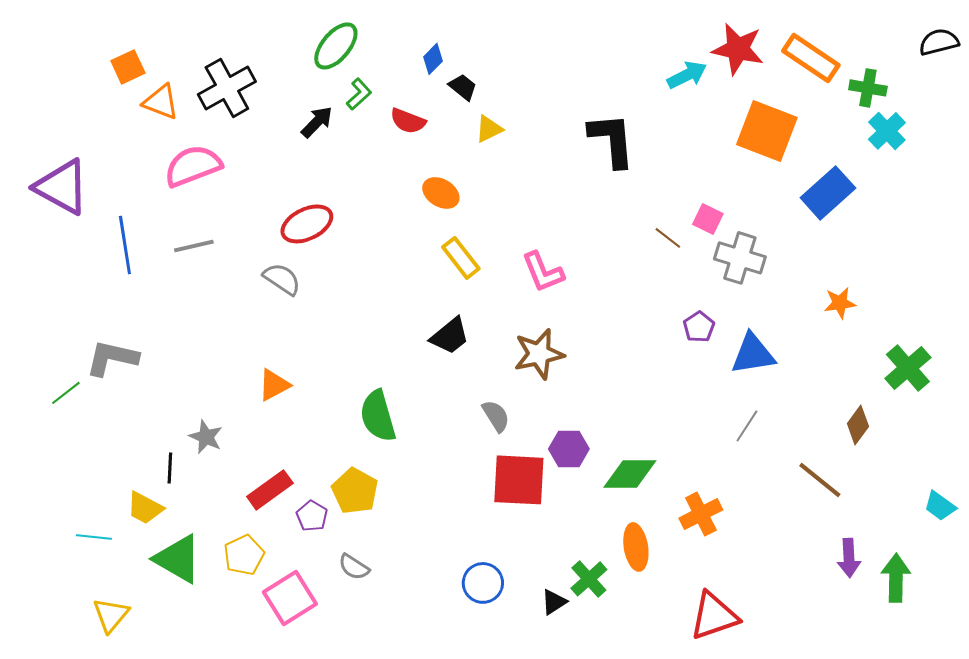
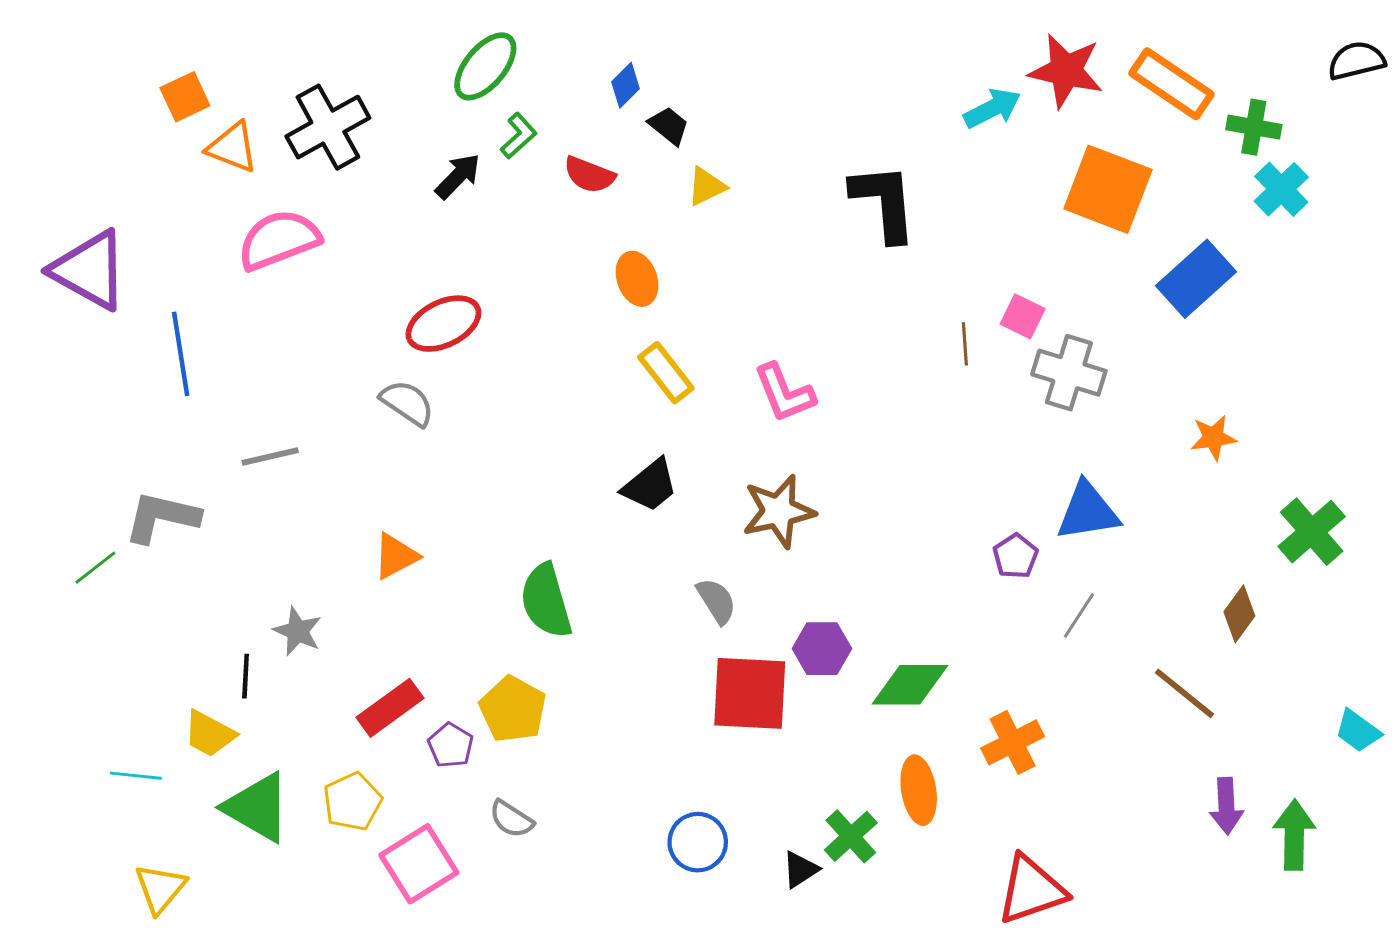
orange ellipse: (441, 193) -> (637, 279), turned 39
brown line: (668, 238) -> (965, 344), turned 48
gray line: (194, 246) -> (270, 456), moved
purple pentagon: (699, 327) -> (1015, 556), moved

